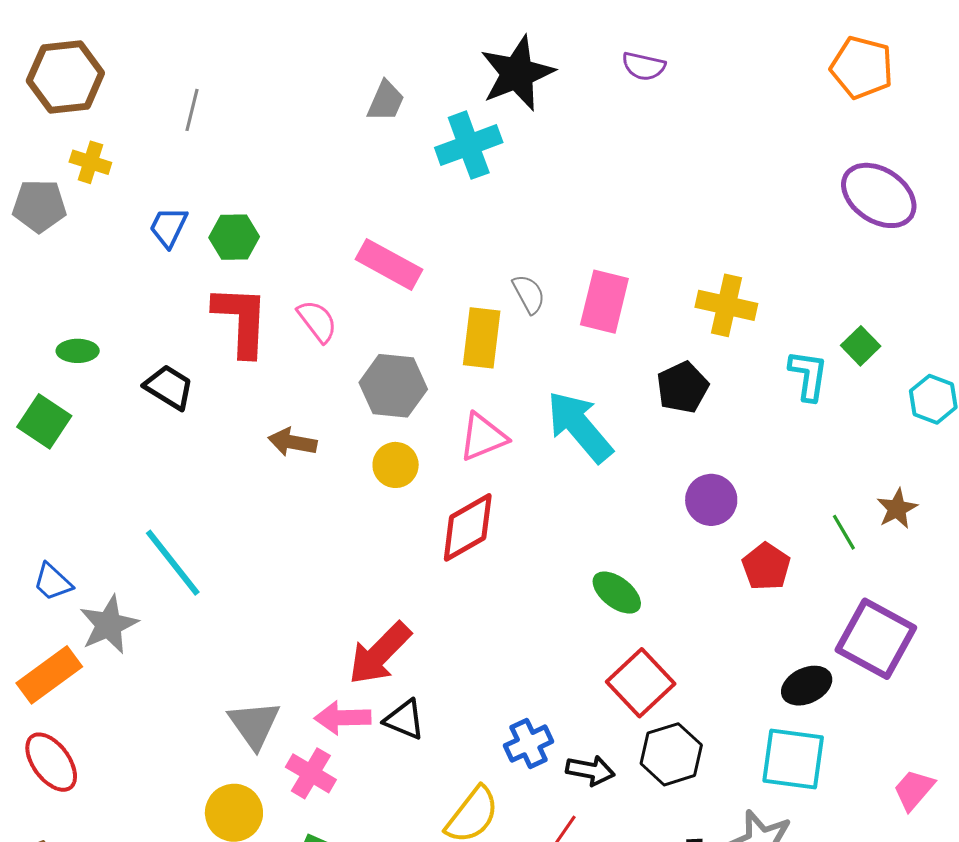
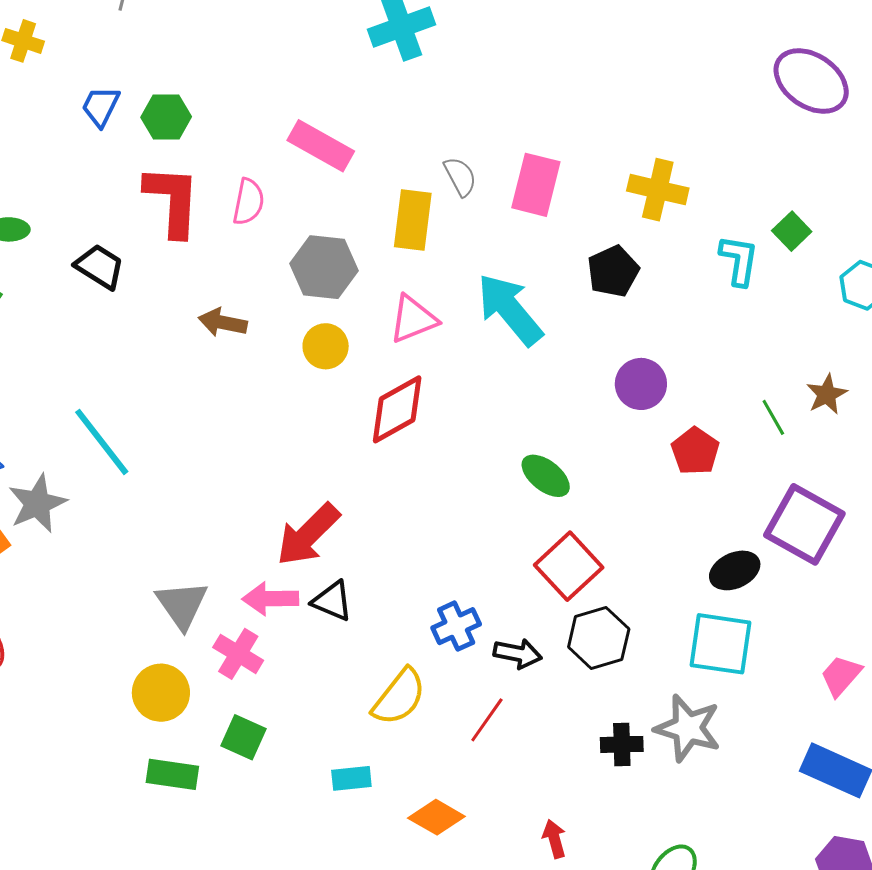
pink semicircle: (317, 321) -> (248, 202), turned 48

